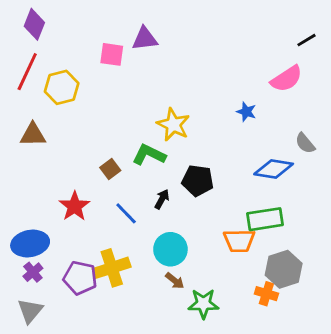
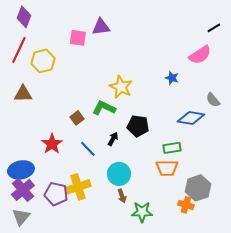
green rectangle: (265, 219) -> (172, 148), moved, size x0.7
purple cross: (33, 272) -> (23, 190), size x1.6
brown arrow: (175, 281) -> (122, 196), turned 32

